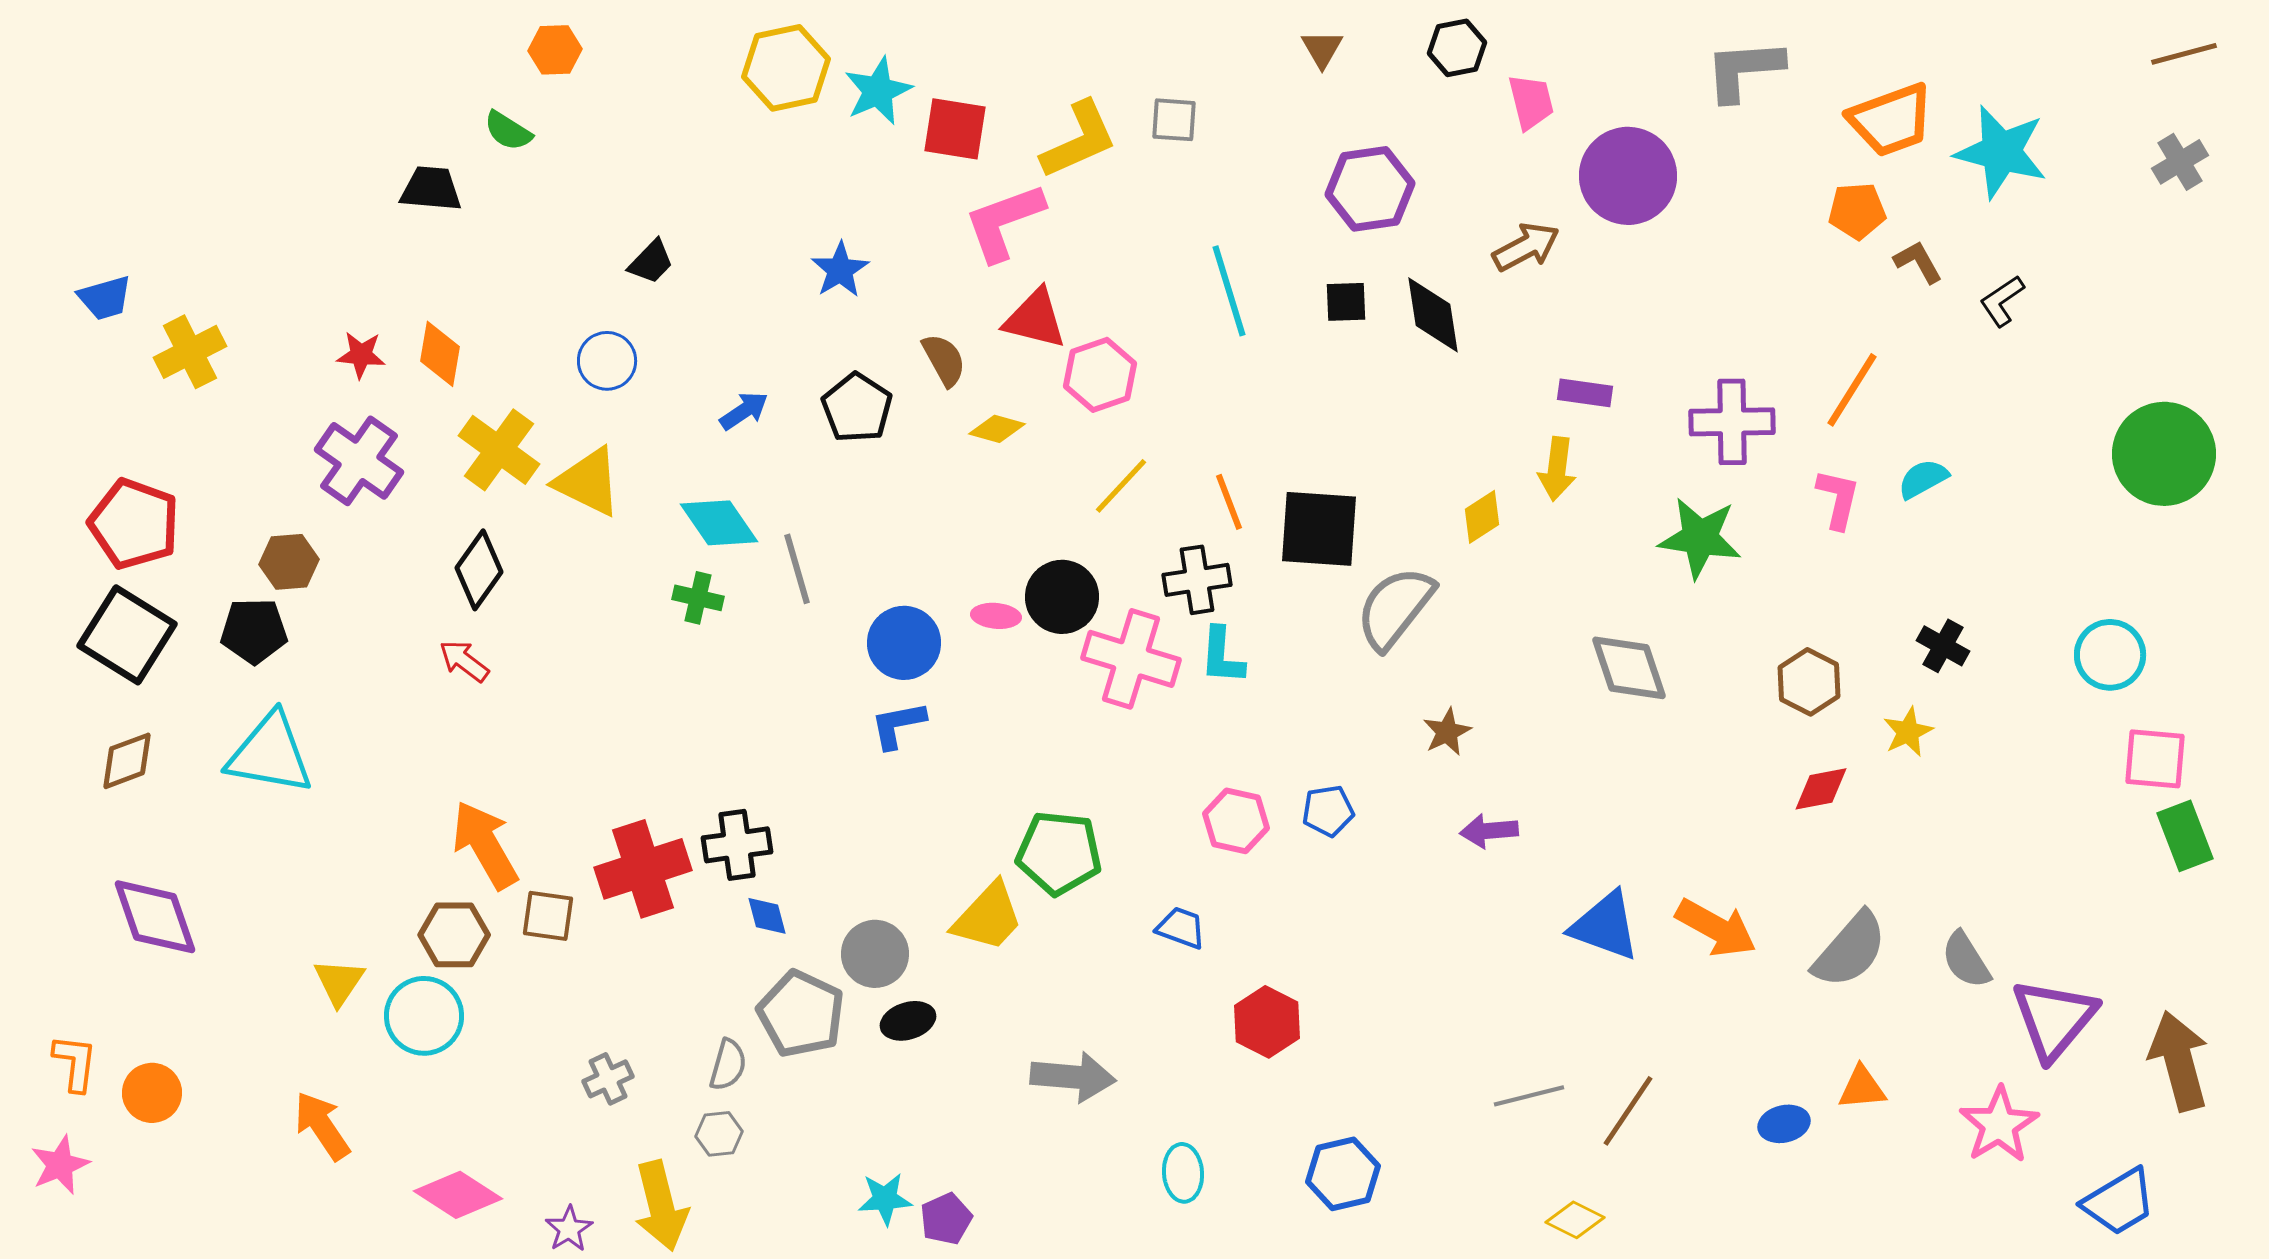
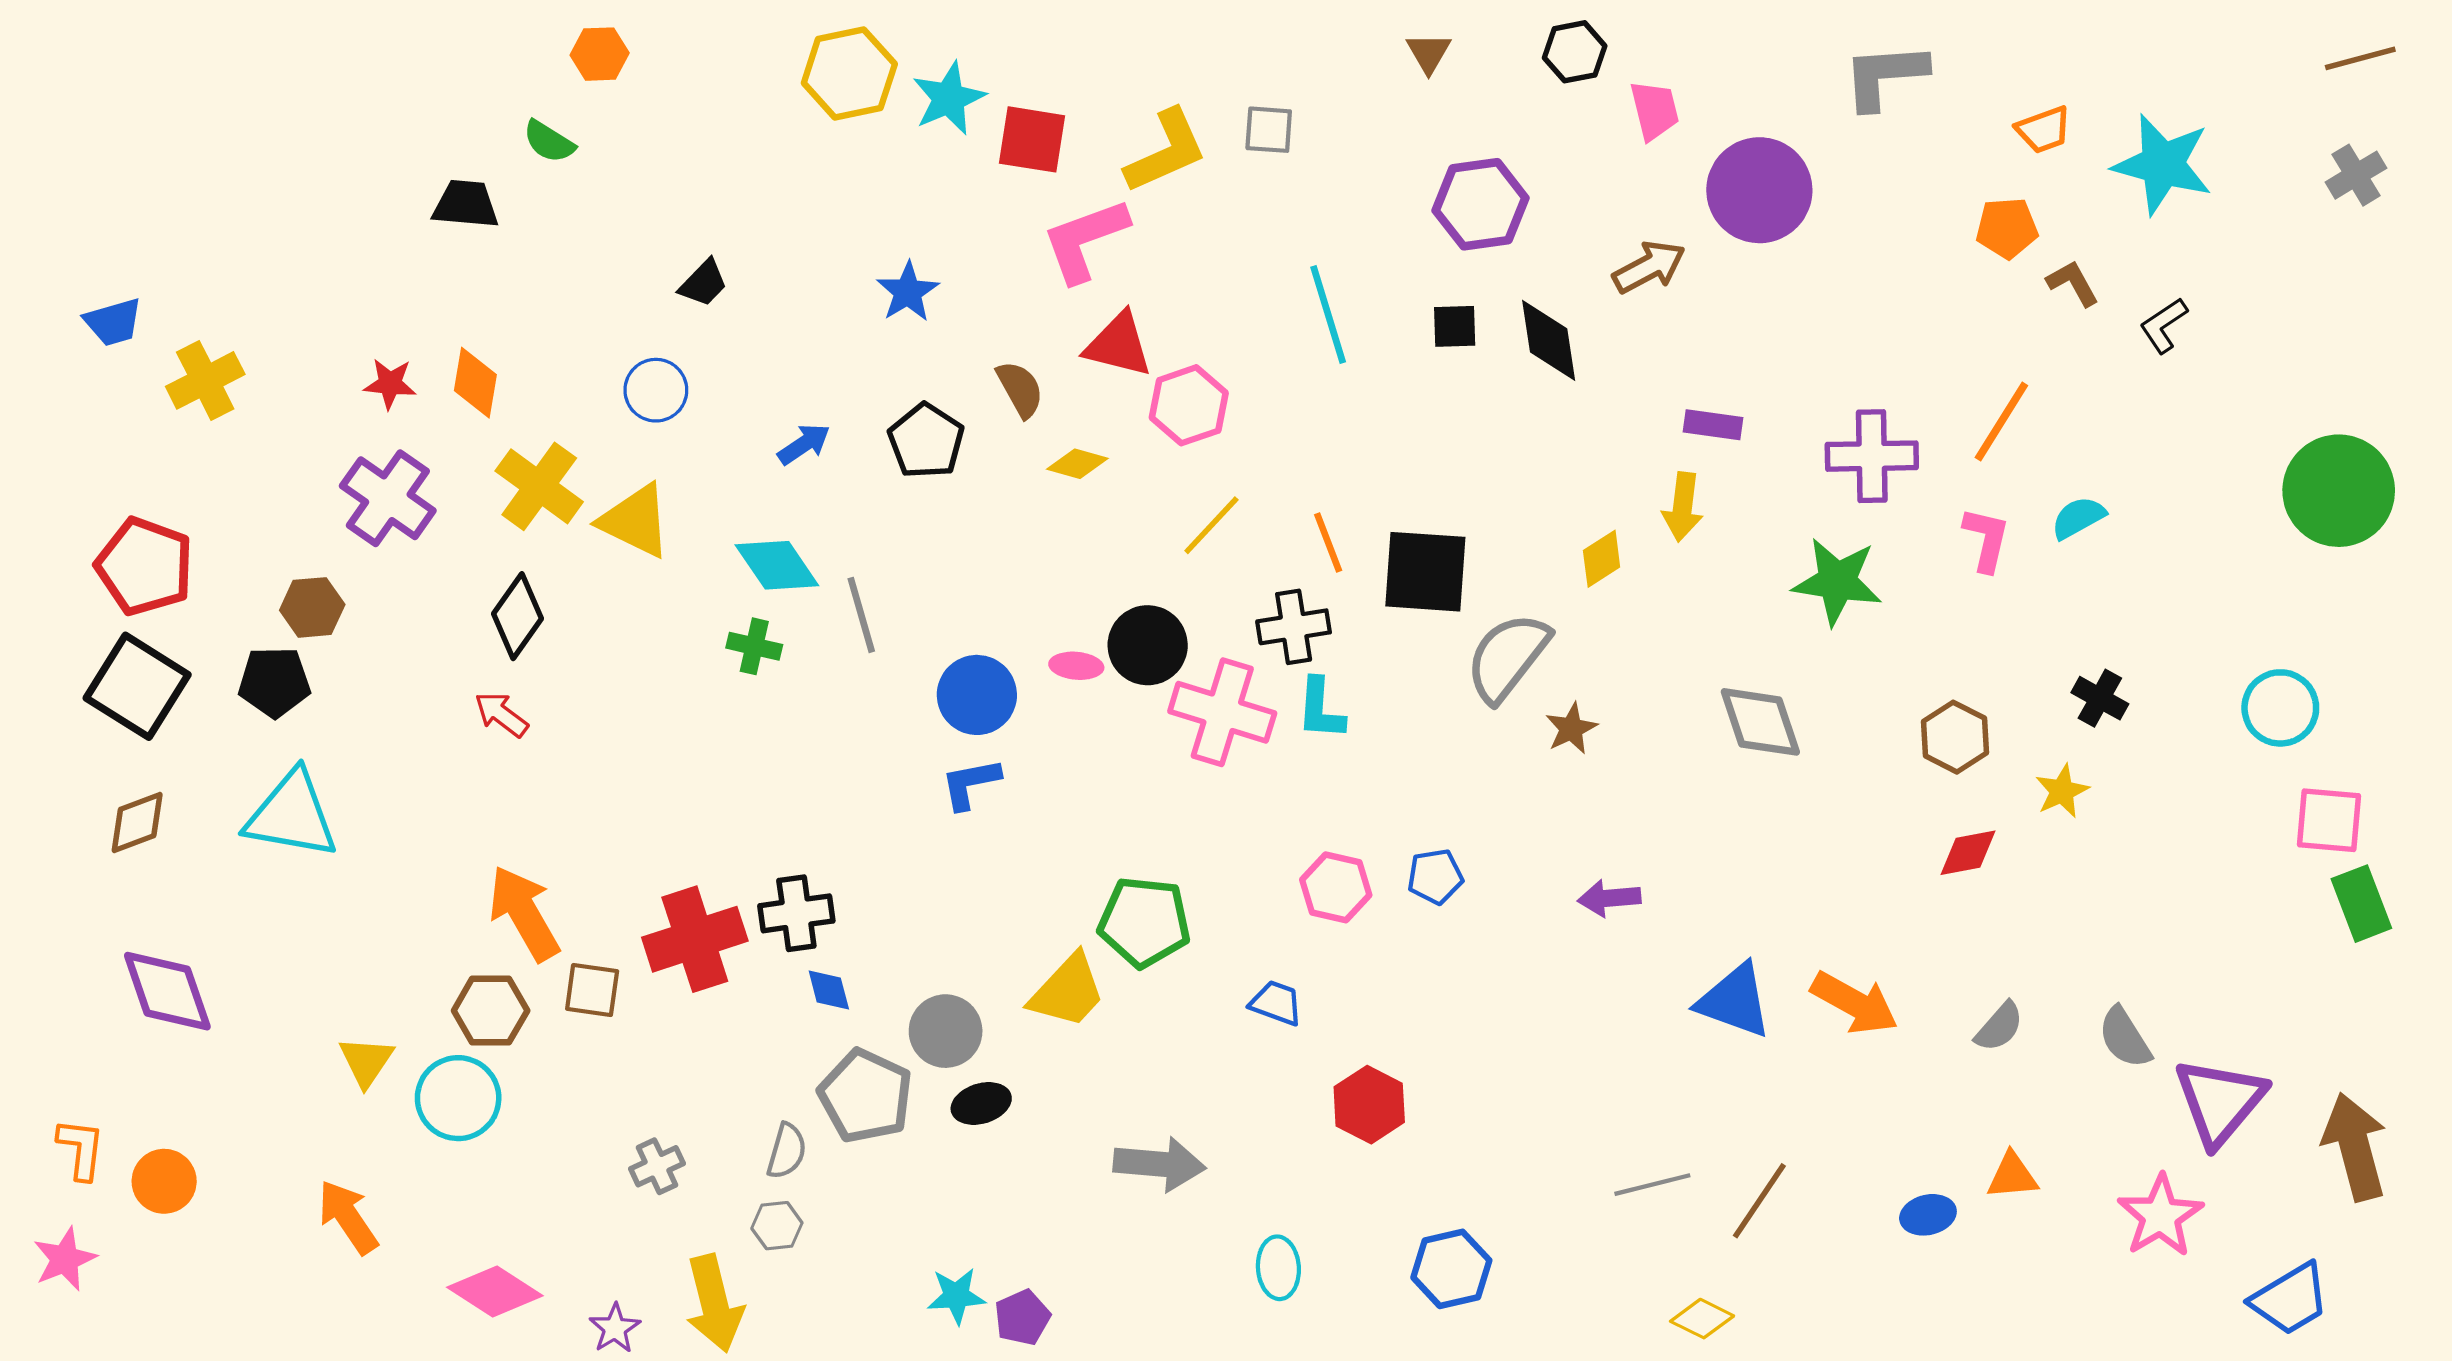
orange trapezoid: (1891, 120) -> (2044, 130), size x0.6
brown star: (1447, 732) -> (1571, 728), moved
gray semicircle: (1850, 950) -> (1999, 1027), size x0.6

